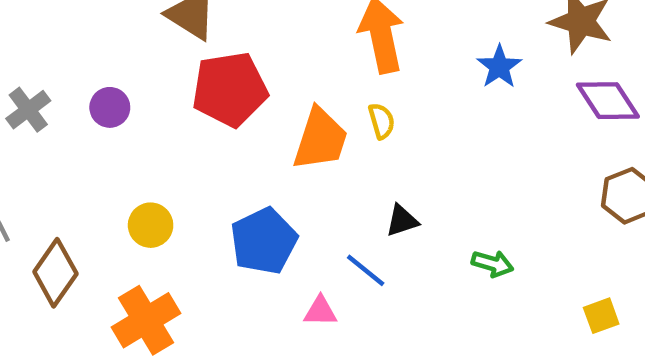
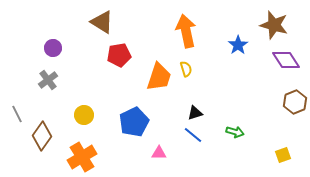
red pentagon: (230, 89) -> (119, 55), size x0.7
purple circle: (110, 107) -> (53, 48), moved
gray cross: (28, 110) -> (48, 80), moved
blue line: (366, 270) -> (193, 135), moved

